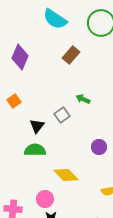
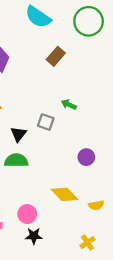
gray square: (62, 115) -> (46, 122), turned -35
yellow diamond: (66, 175) -> (64, 194), moved

